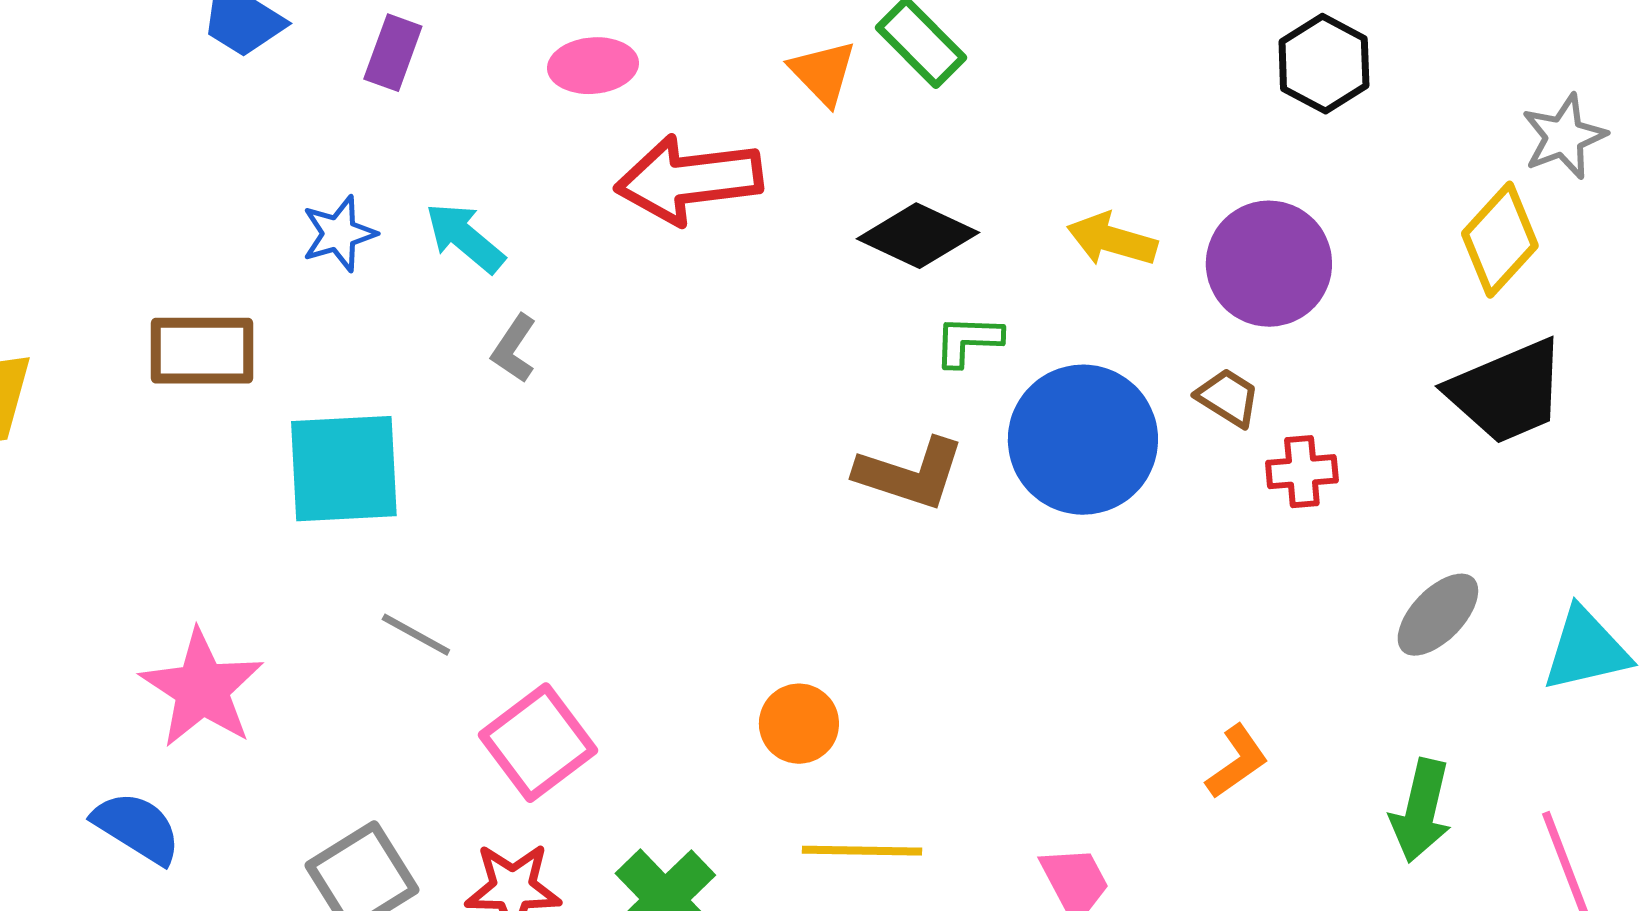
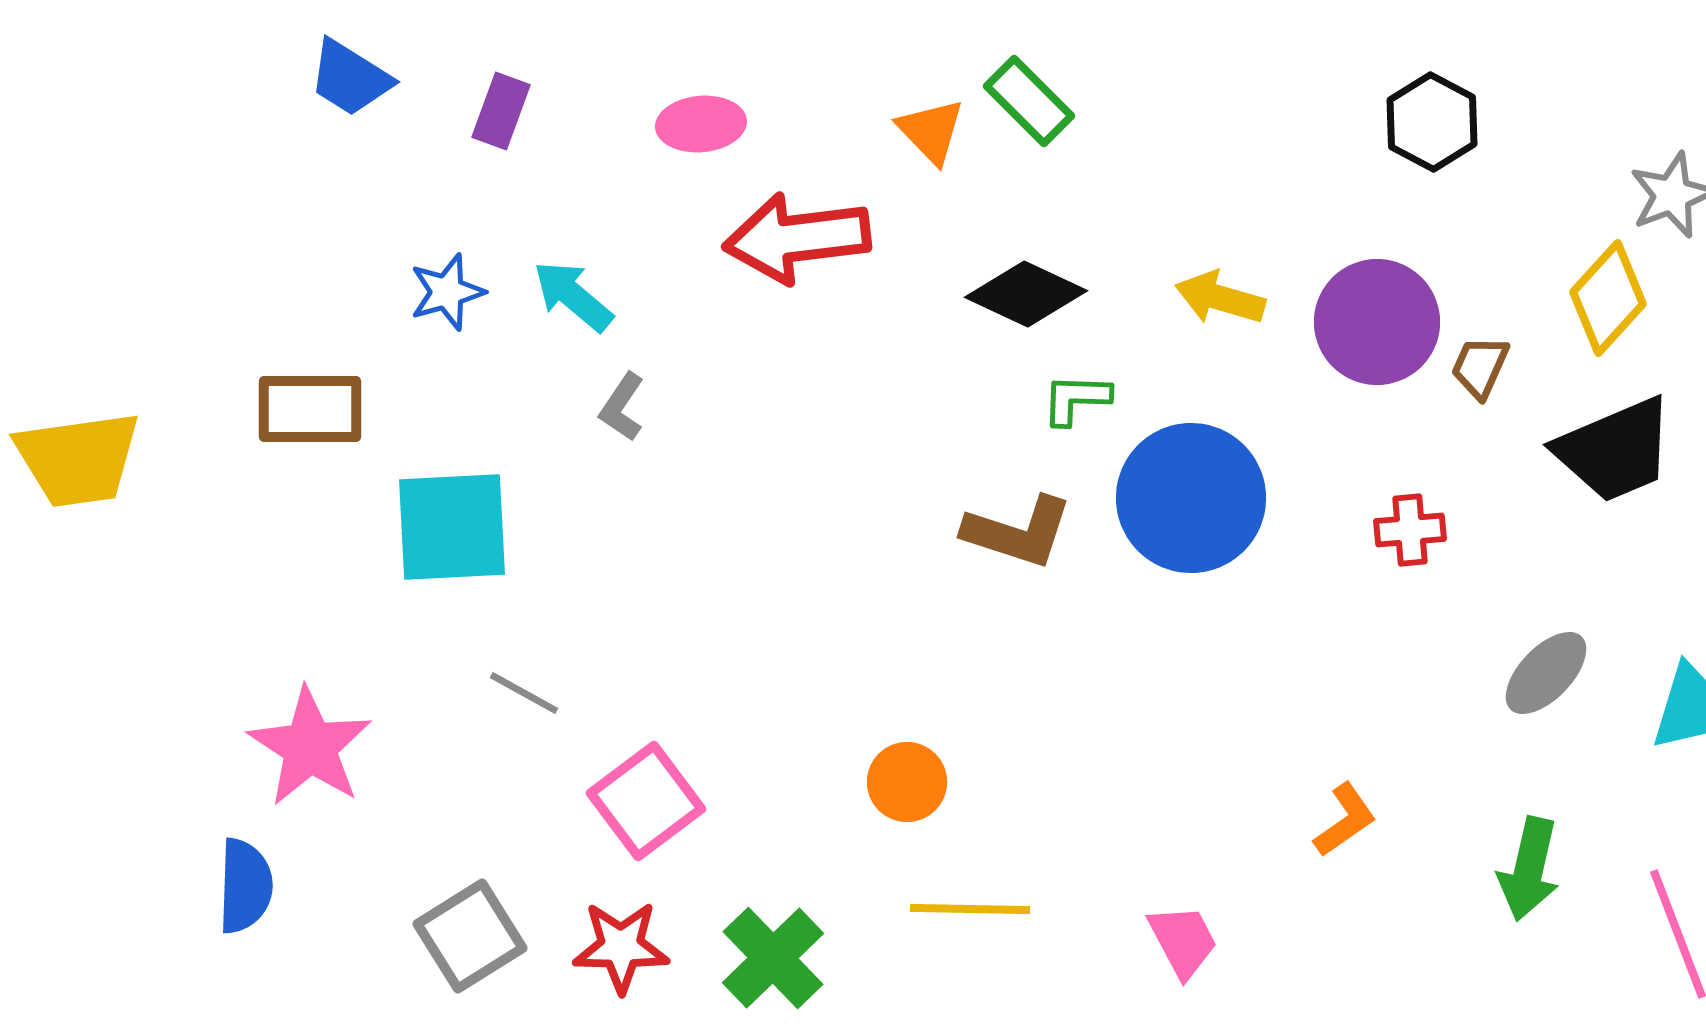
brown trapezoid: (1228, 398) -> (1480, 367), moved, turned -98
blue semicircle: (137, 828) -> (245, 886), turned 60

